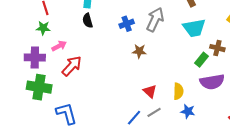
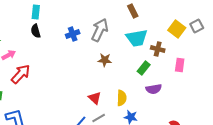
brown cross: (217, 48) -> (158, 49), moved
brown star: (139, 51) -> (105, 60), moved
purple semicircle: (212, 82) -> (154, 89), size x0.7

